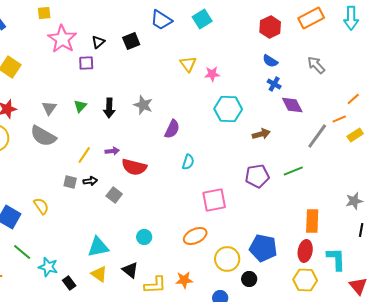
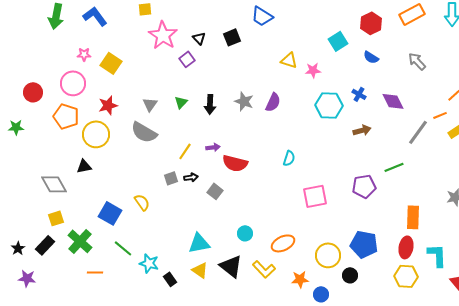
cyan square: (202, 19) -> (338, 41), moved
black triangle: (98, 42) -> (199, 38), turned -32
purple square: (86, 63) -> (187, 59), turned -35
yellow triangle: (188, 64) -> (289, 60), turned -36
blue cross: (274, 84) -> (359, 94), moved
purple semicircle: (172, 129) -> (273, 102), moved
purple pentagon: (257, 176) -> (364, 186), moved
gray square: (70, 182) -> (171, 178), turned -32
orange ellipse: (195, 236) -> (283, 243), moved
black triangle: (130, 270) -> (231, 266), size x1.4
orange star: (184, 280) -> (300, 279), moved
yellow L-shape: (155, 285) -> (264, 269), moved, turned 50

